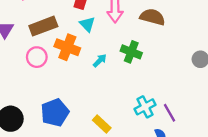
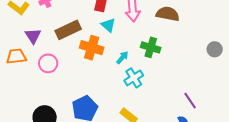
pink circle: (37, 57) -> (48, 63), moved
cyan cross: (145, 107) -> (134, 78), moved

